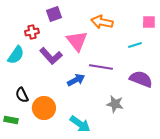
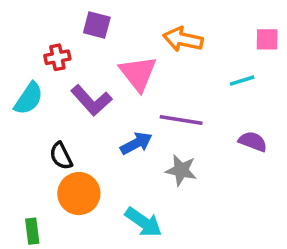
purple square: (54, 14) -> (97, 25), turned 35
purple semicircle: (141, 79) -> (253, 142), size x0.7
black semicircle: (22, 95) -> (61, 156), moved
gray star: (115, 104) -> (181, 170), moved
green rectangle: (11, 120) -> (32, 231), moved, turned 72

